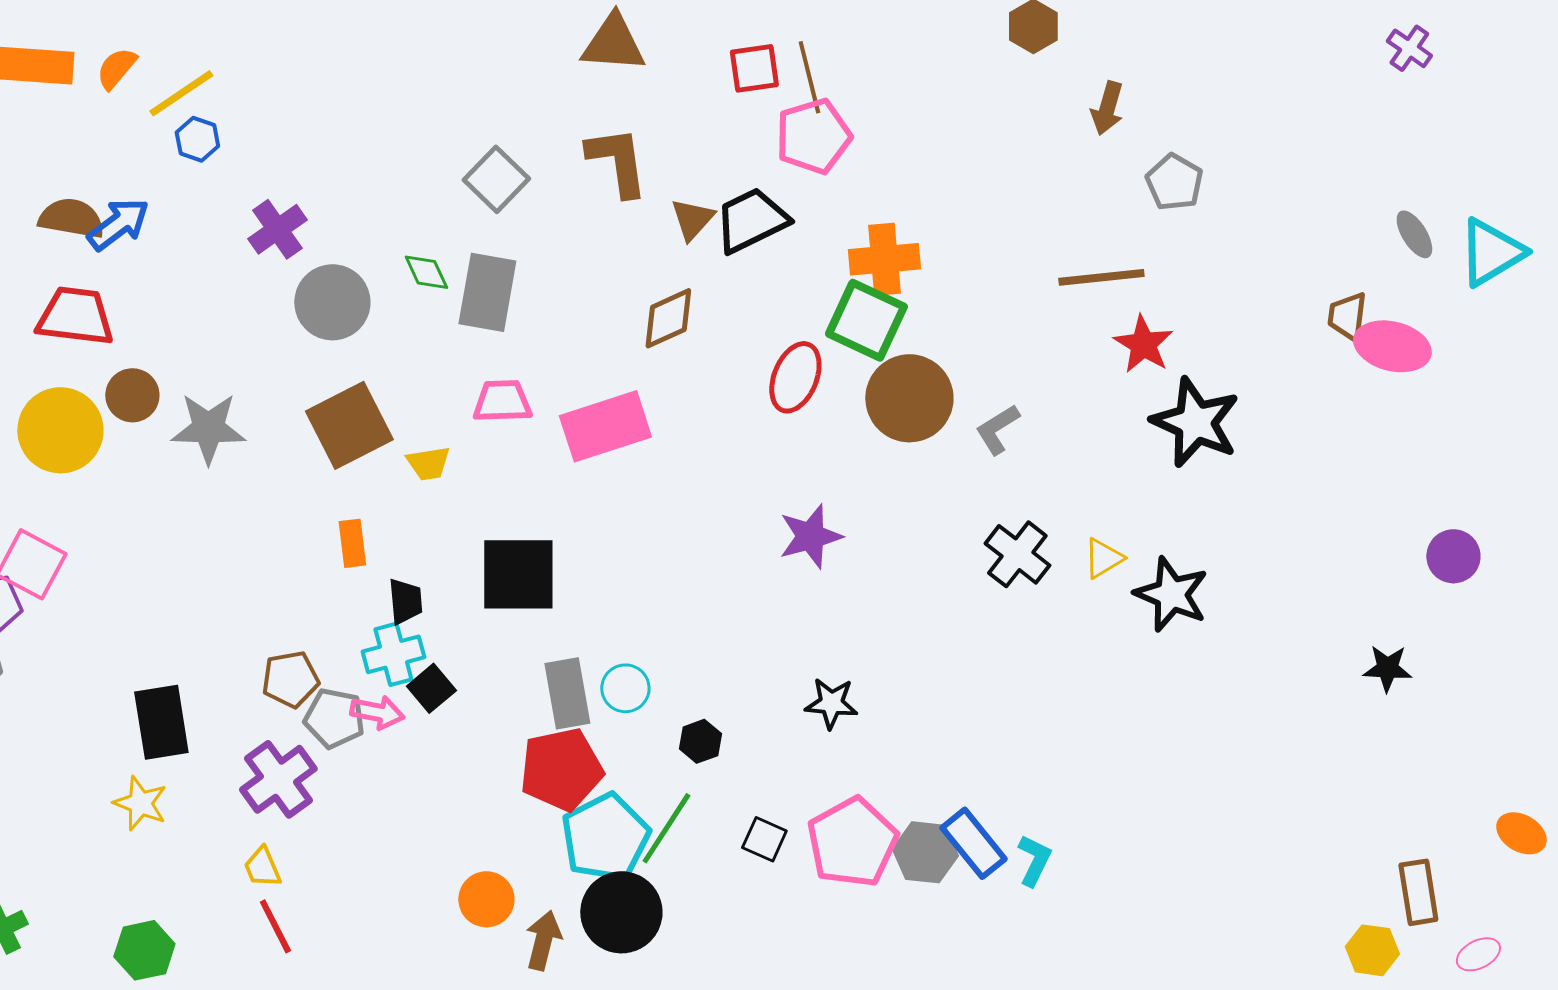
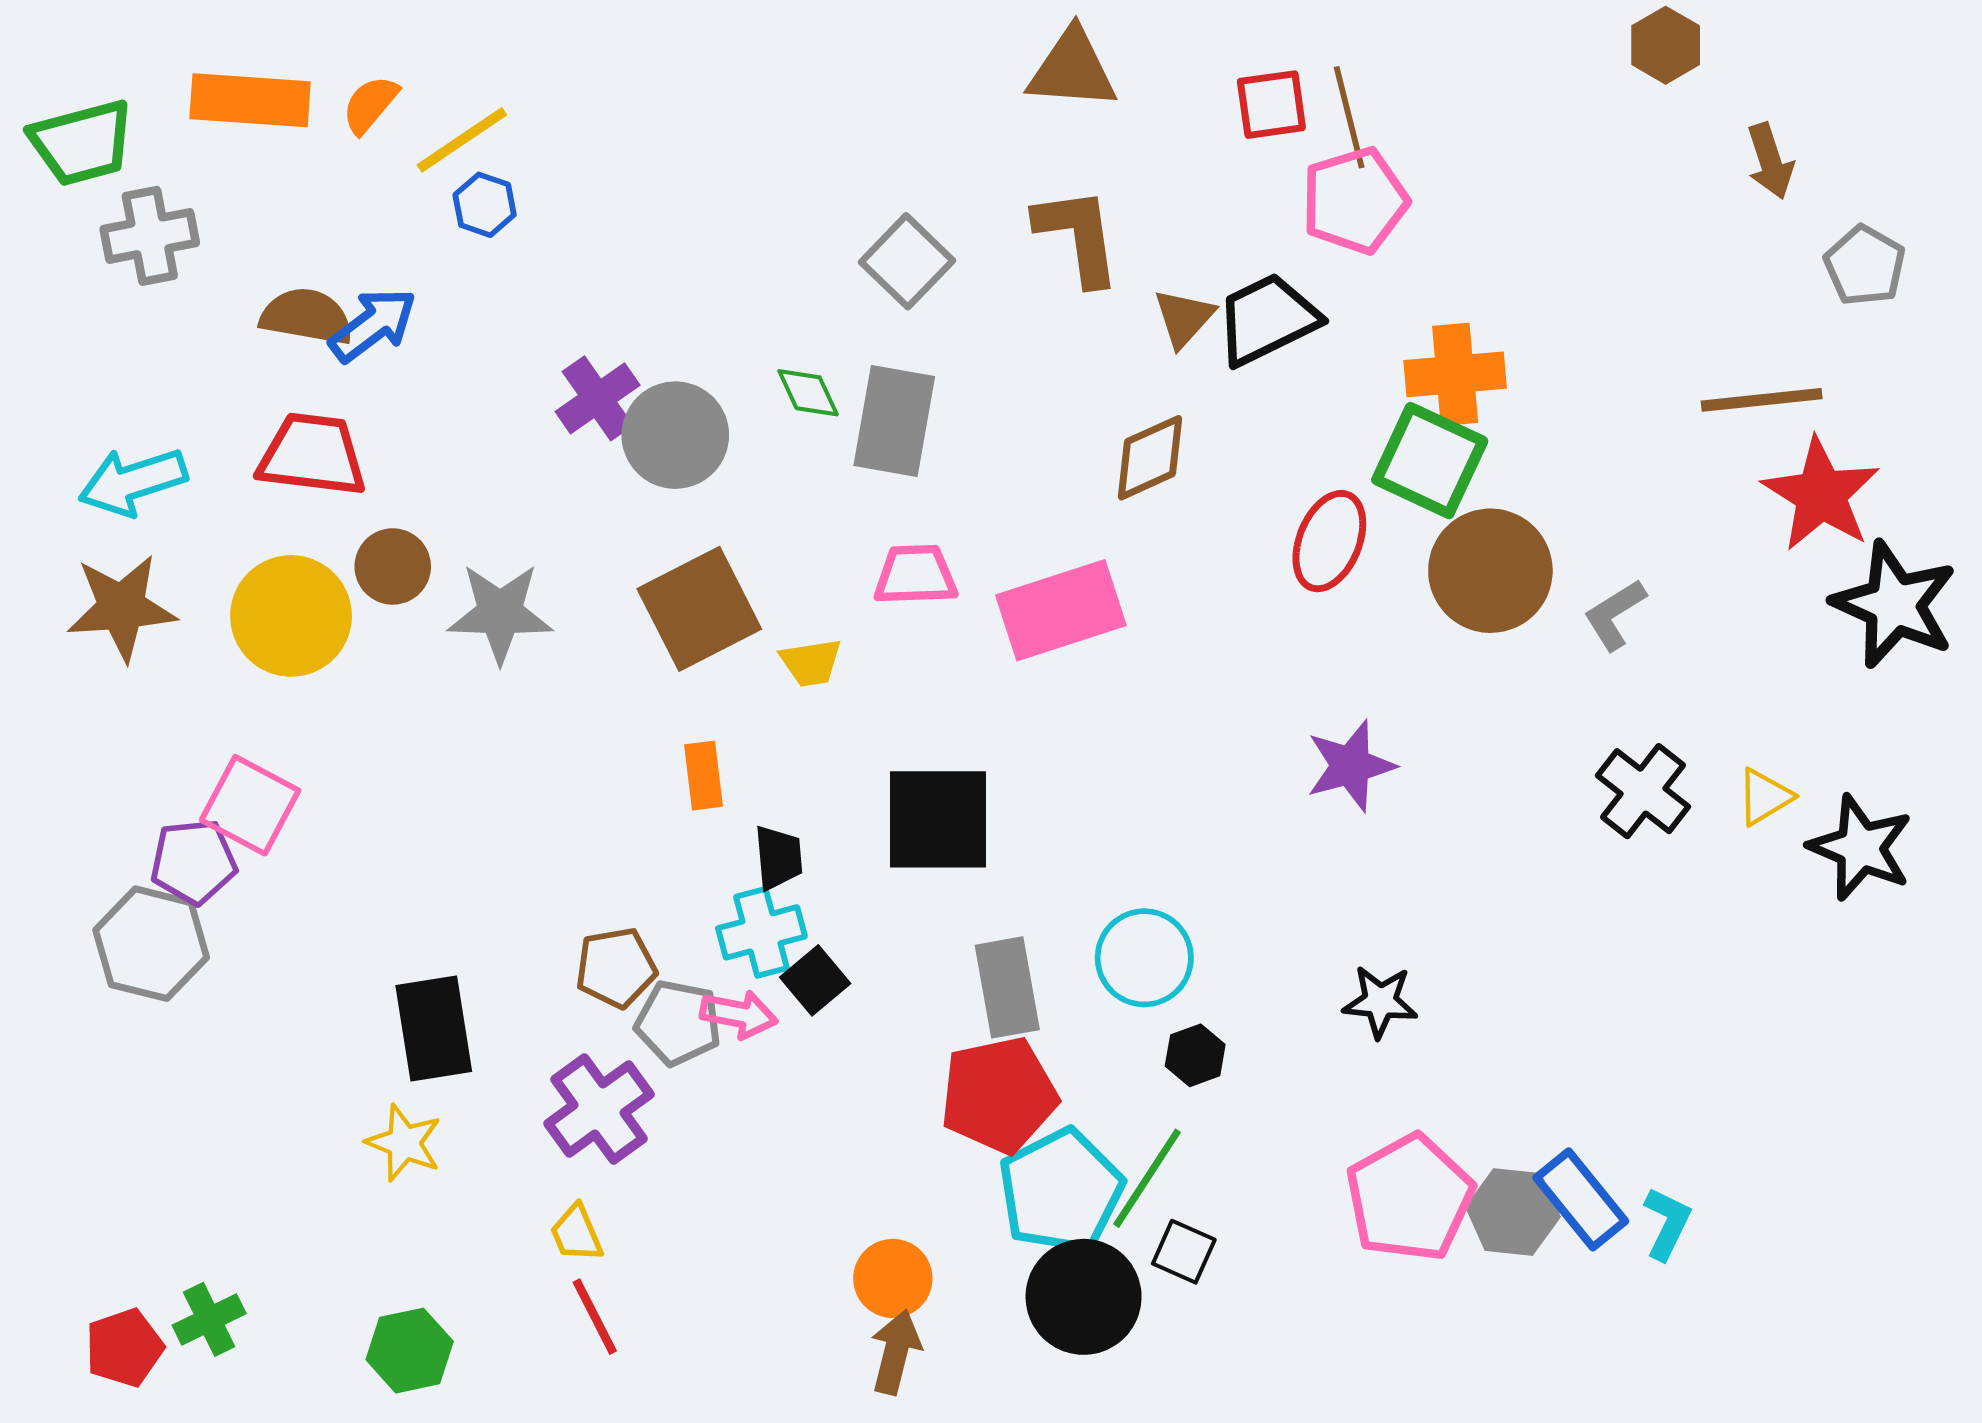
brown arrow: (1107, 108) -> (1770, 161), turned -34
purple cross: (277, 229) -> (598, 398), moved
red star: (1143, 344) -> (1821, 494), size x1.4
cyan circle: (625, 688) -> (1144, 958), moved, size x1.4
black square: (764, 839) -> (1184, 1252), moved
brown arrow: (543, 940) -> (896, 1352), moved

